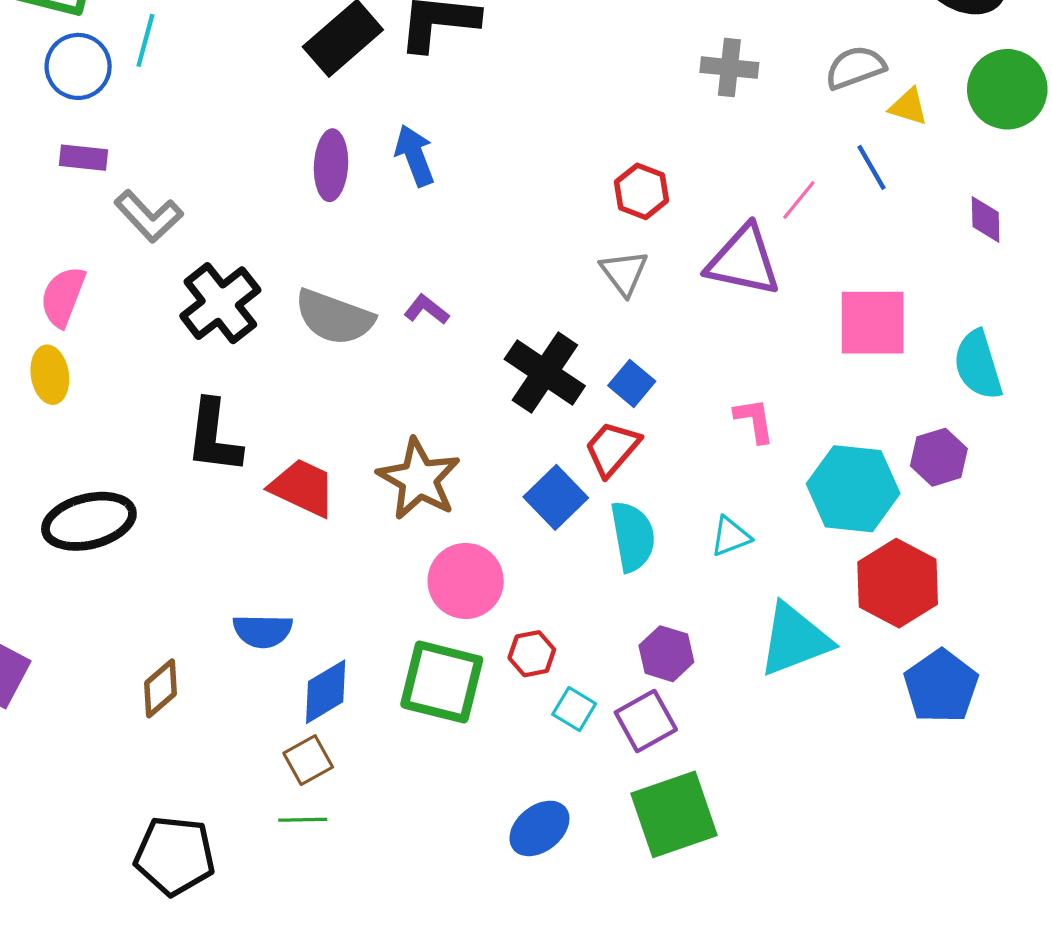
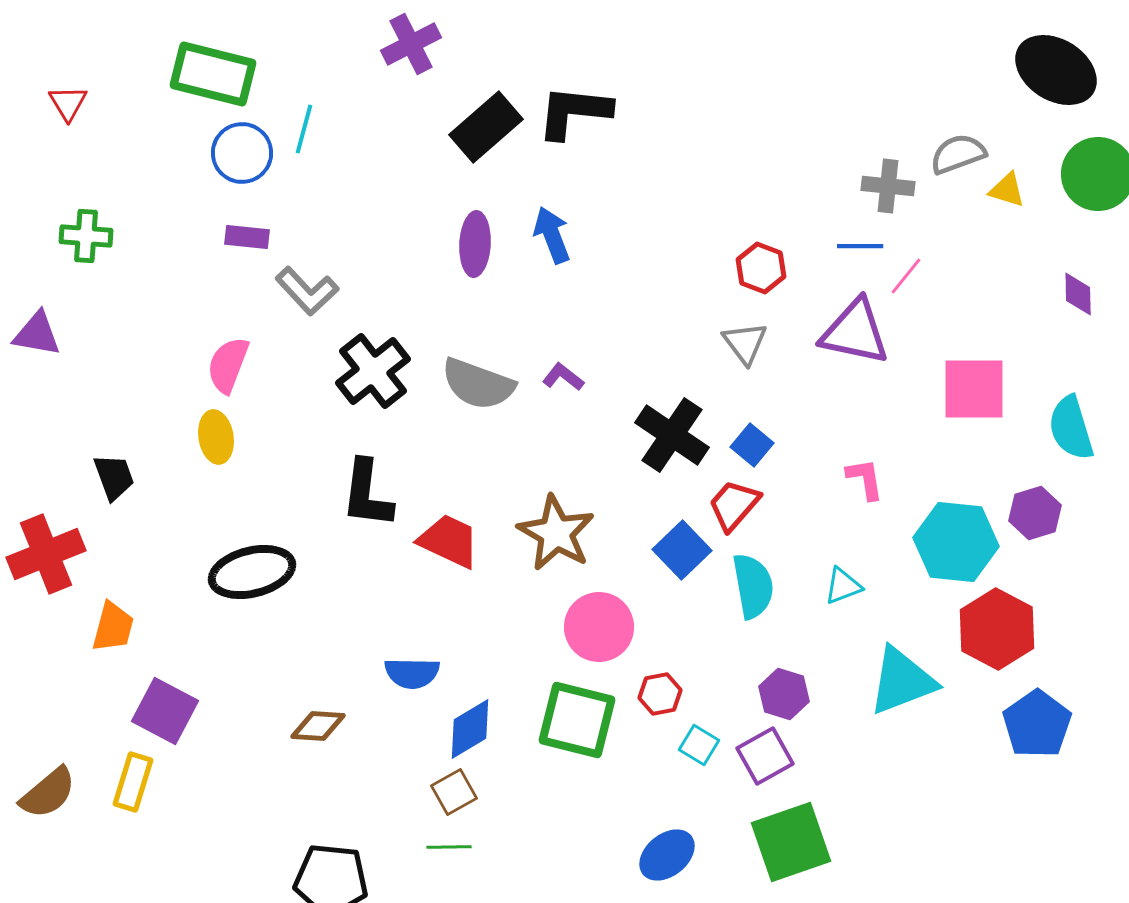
gray cross: (729, 68) -> (888, 186), moved
blue line: (872, 167) -> (860, 246), moved, turned -60
brown diamond: (161, 688) -> (318, 726), turned 44

